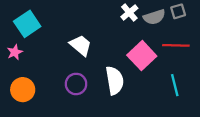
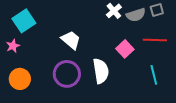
pink square: (142, 56) -> (125, 49), size x0.7
purple circle: (76, 84) -> (67, 74), size x1.4

